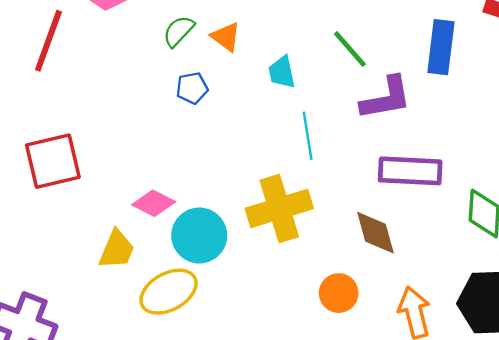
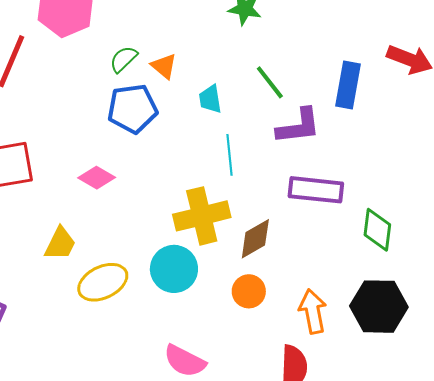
blue pentagon: (192, 88) -> (132, 109), size x1.8
pink diamond: (154, 203) -> (97, 178), moved
brown diamond: (376, 233) -> (255, 239), moved, turned 72
cyan circle: (199, 235) -> (174, 269), moved

